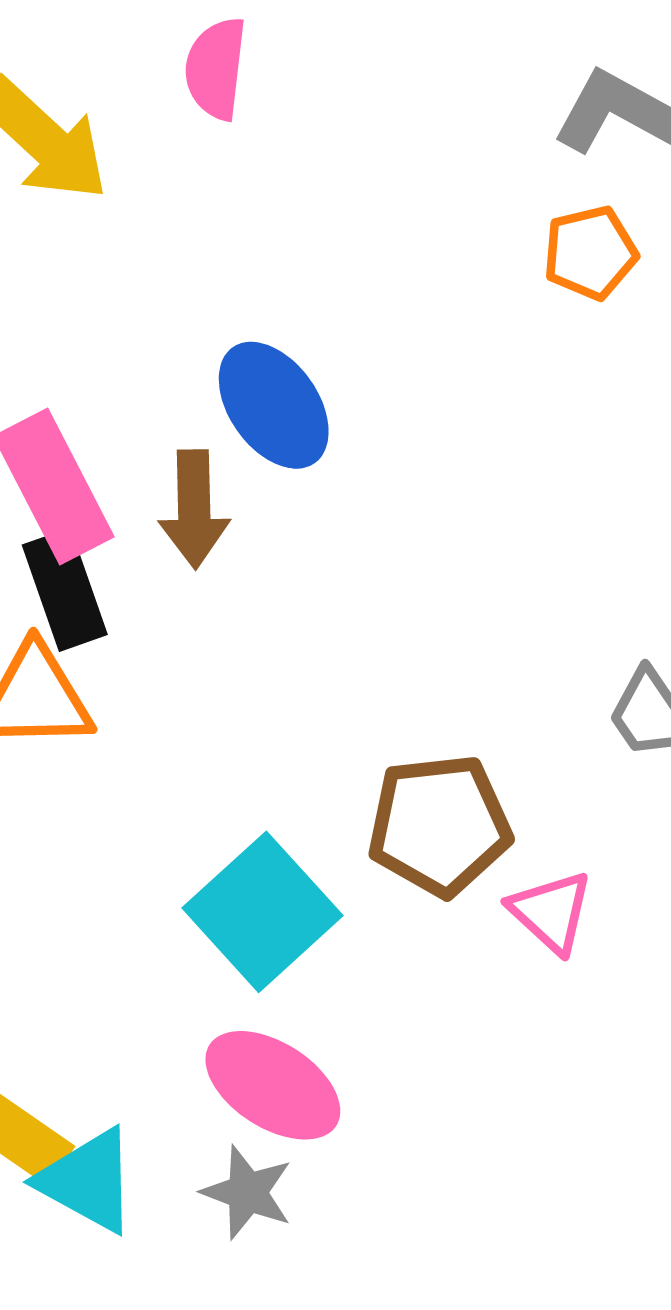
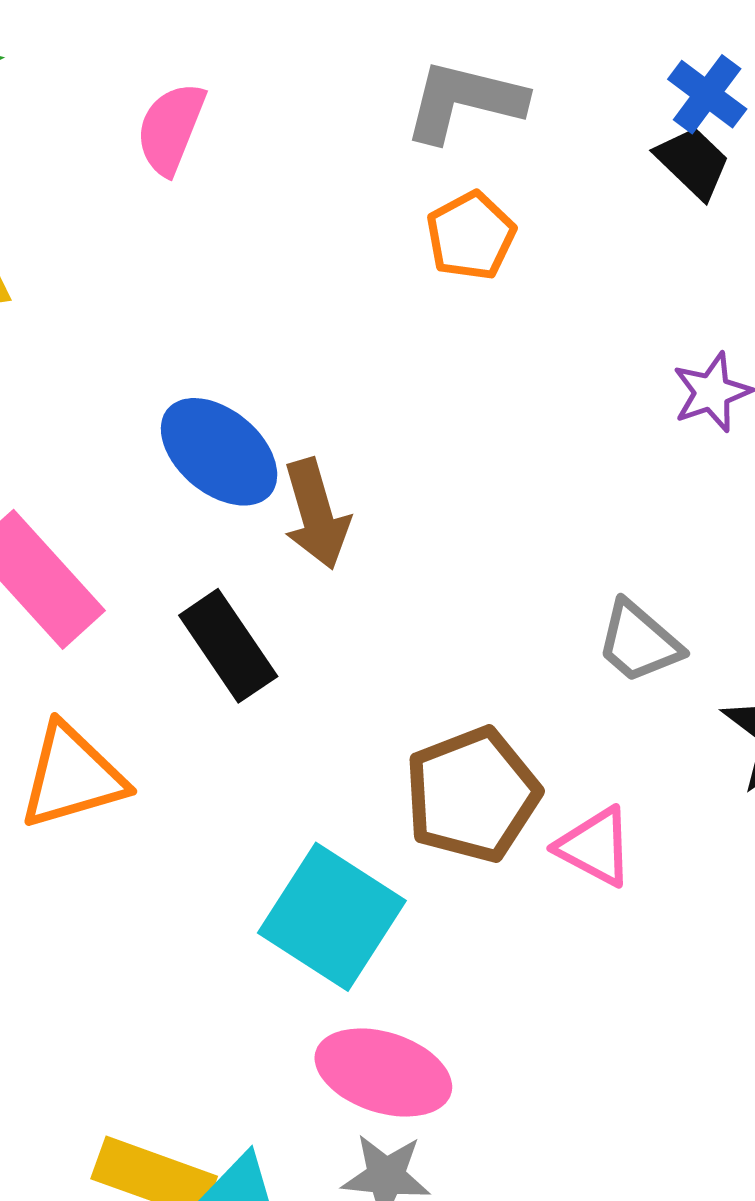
pink semicircle: (216, 68) -> (171, 128), moved, turned 30
brown arrow: (194, 509) -> (316, 514), moved
black rectangle: (65, 590) -> (228, 646), moved

